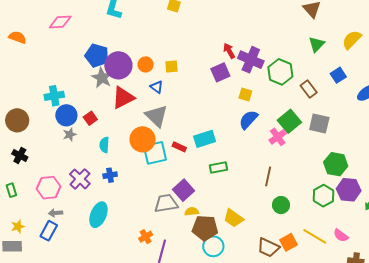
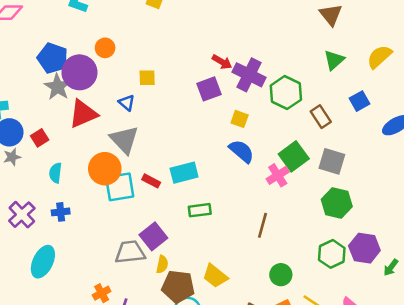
red arrow: (229, 51) -> (222, 62), turned 147
orange circle: (146, 64) -> (105, 48), moved
blue semicircle: (248, 120) -> (241, 151), turned 85
green hexagon: (336, 164) -> (337, 203), moved
green circle: (281, 205) -> (281, 275), moved
yellow semicircle: (192, 211) -> (162, 264), turned 104

